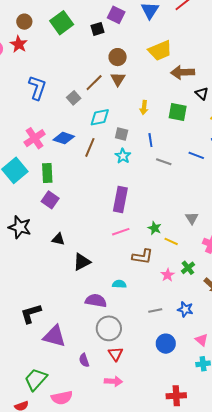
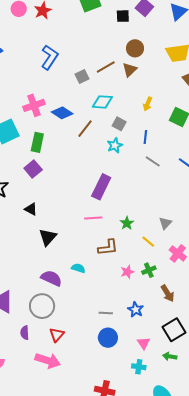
yellow line: (171, 241) -> (148, 242), moved
brown L-shape: (143, 257) -> (108, 248), turned -30
black triangle: (82, 262) -> (48, 237), turned -36
gray line: (155, 310) -> (106, 313), moved
gray circle: (109, 328) -> (42, 306), moved
pink arrow: (113, 381) -> (48, 361), size x1.4

